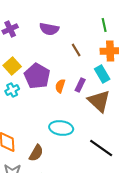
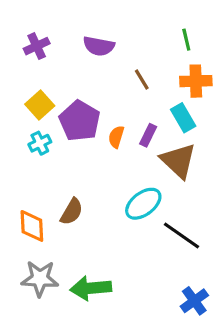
cyan ellipse: (61, 128) -> (143, 204), moved, turned -45
brown semicircle: (36, 153) -> (72, 212), moved

